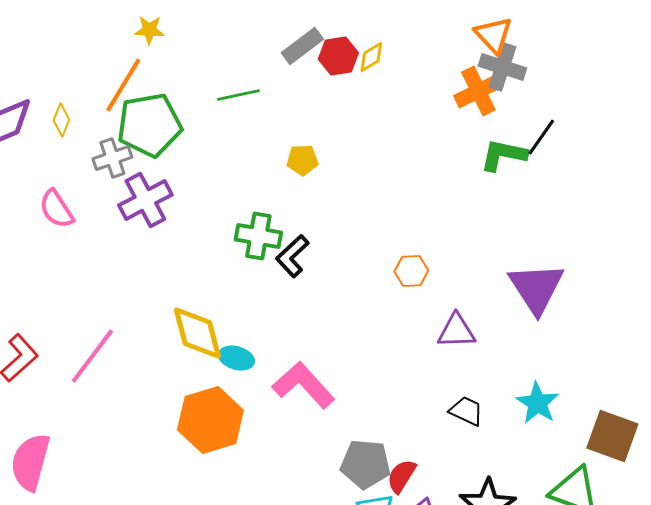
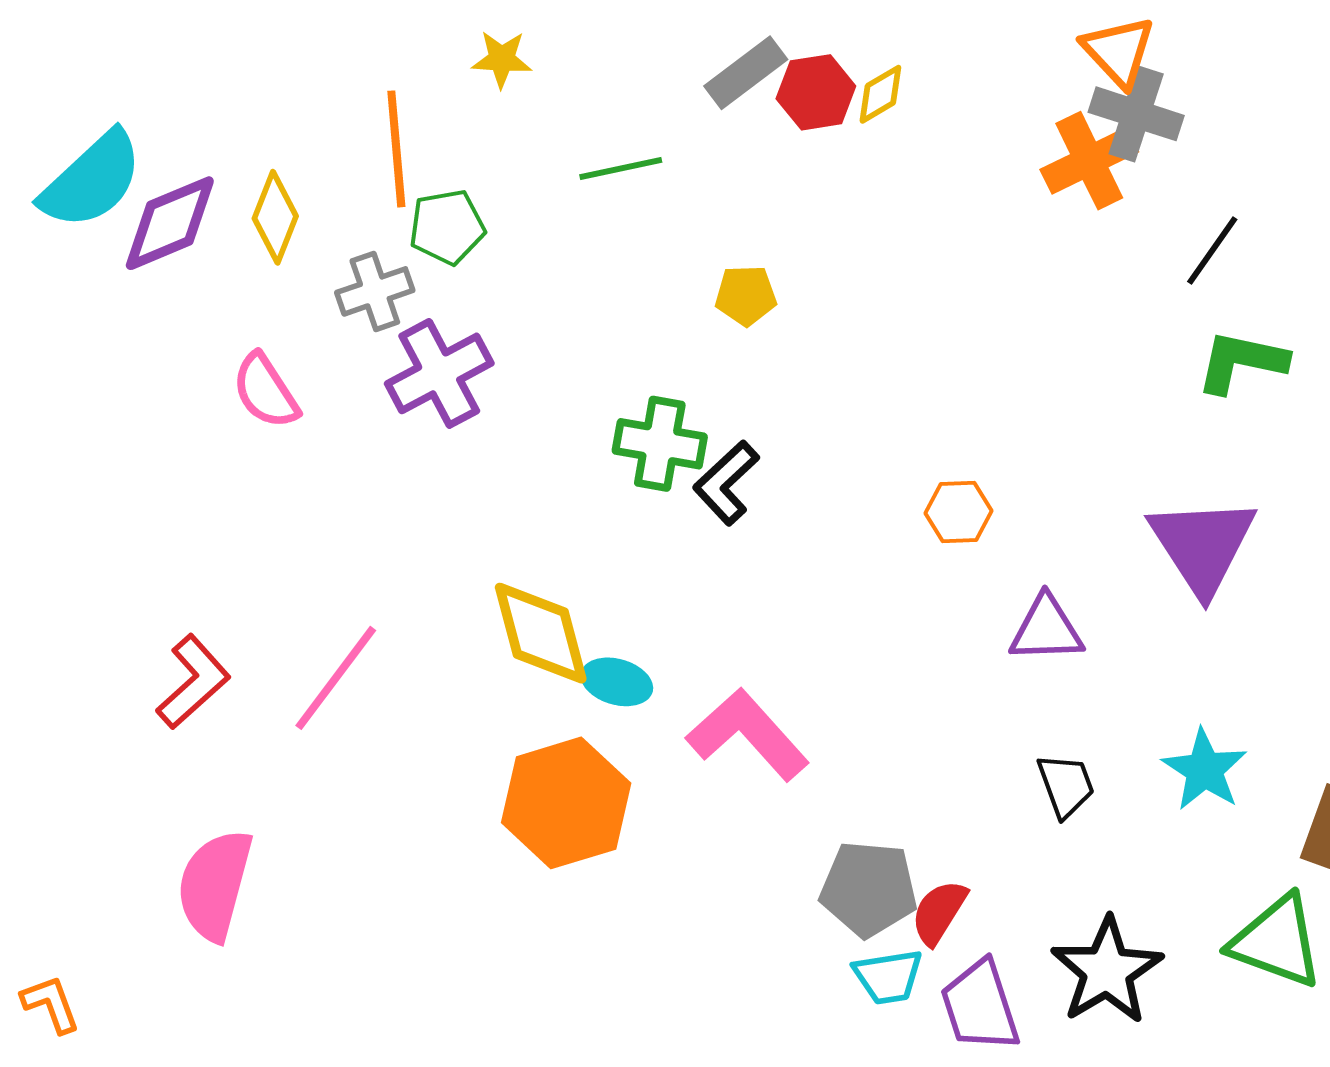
yellow star: (149, 30) -> (502, 59), moved
orange line: (123, 85) -> (396, 149), turned -36
yellow diamond: (61, 120) -> (275, 217), size x1.4
green pentagon: (149, 125) -> (447, 227), size x0.6
green L-shape: (503, 155) -> (1242, 362), moved
black trapezoid: (466, 411) -> (1066, 785), turned 45

